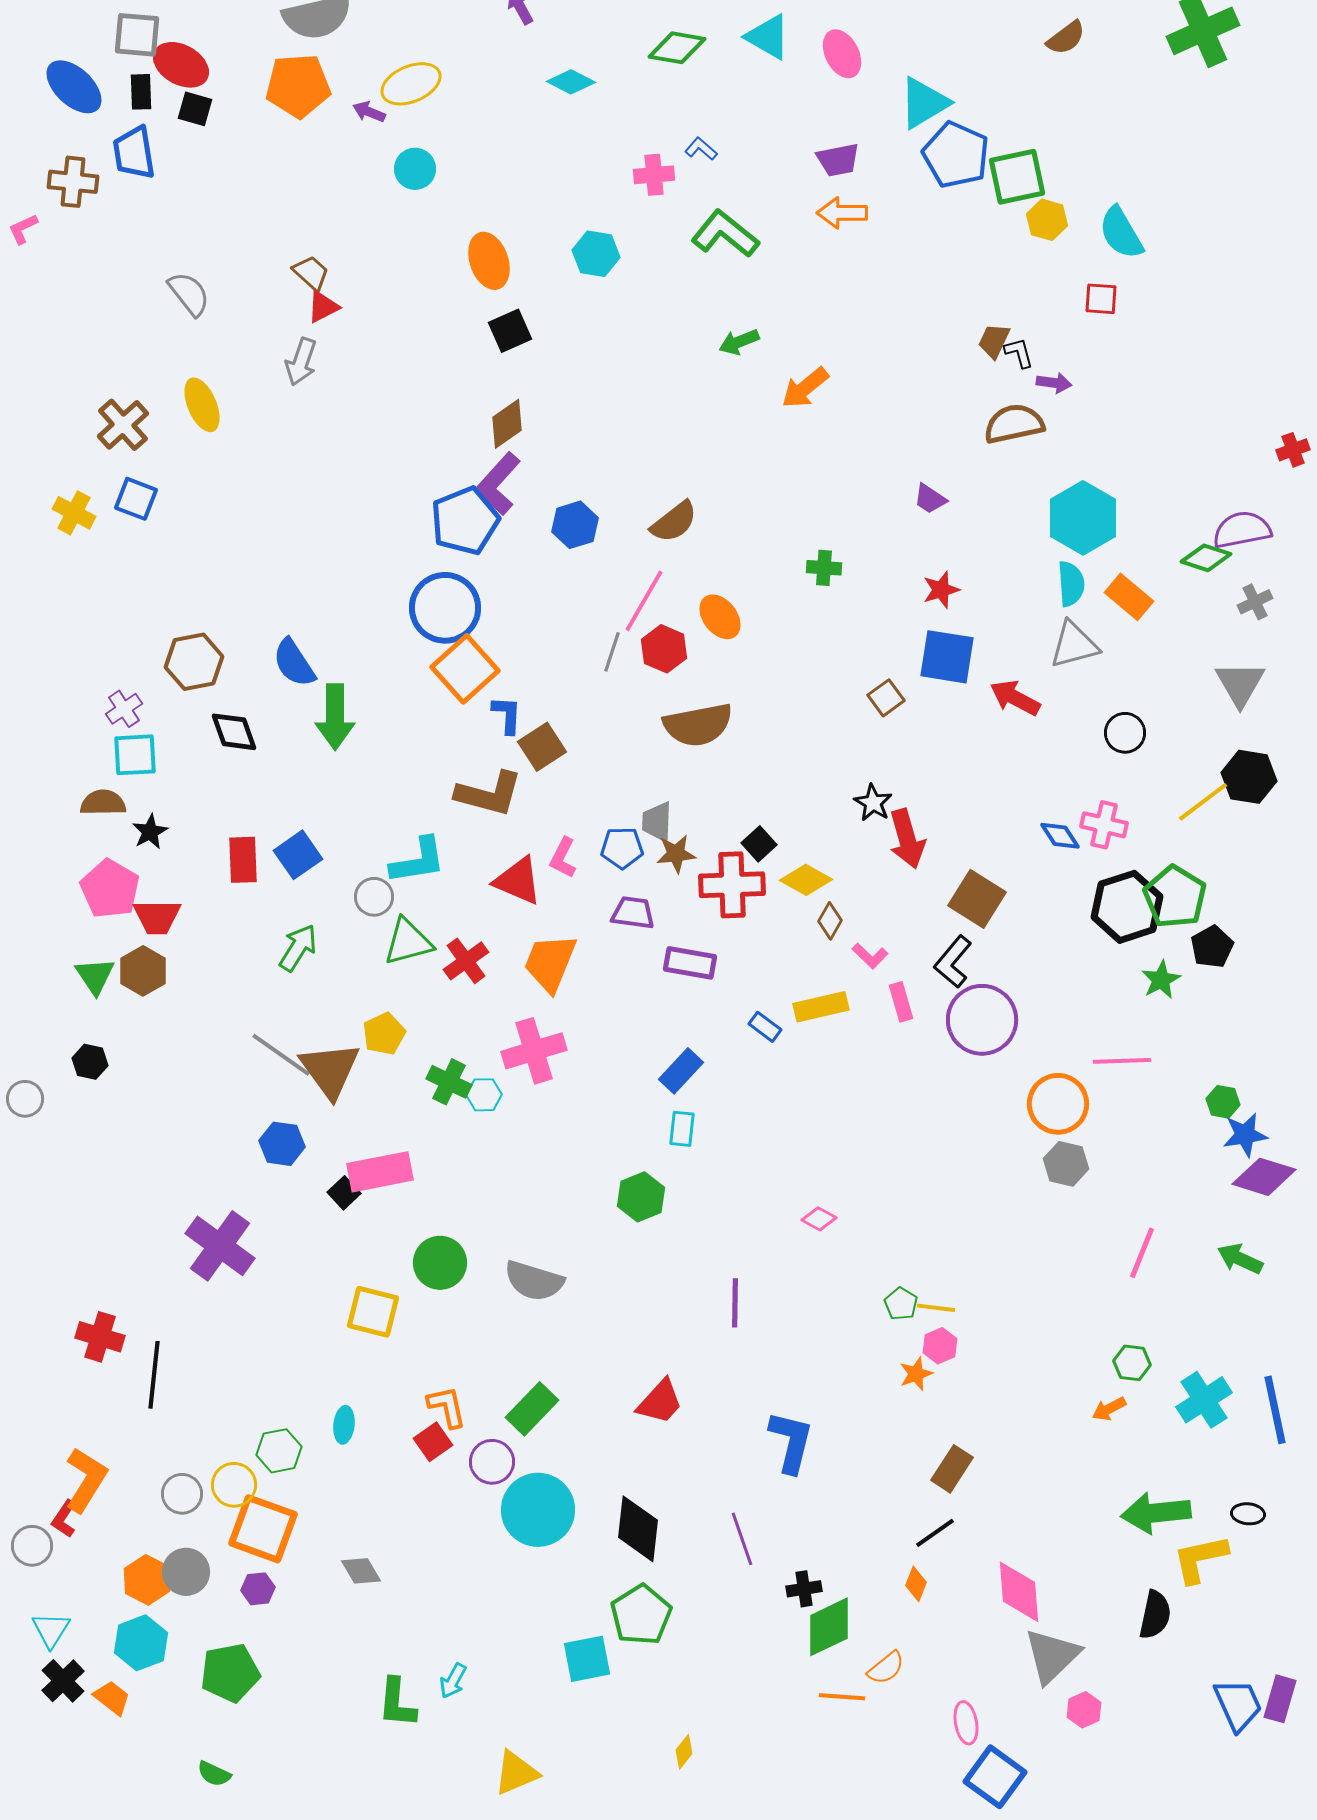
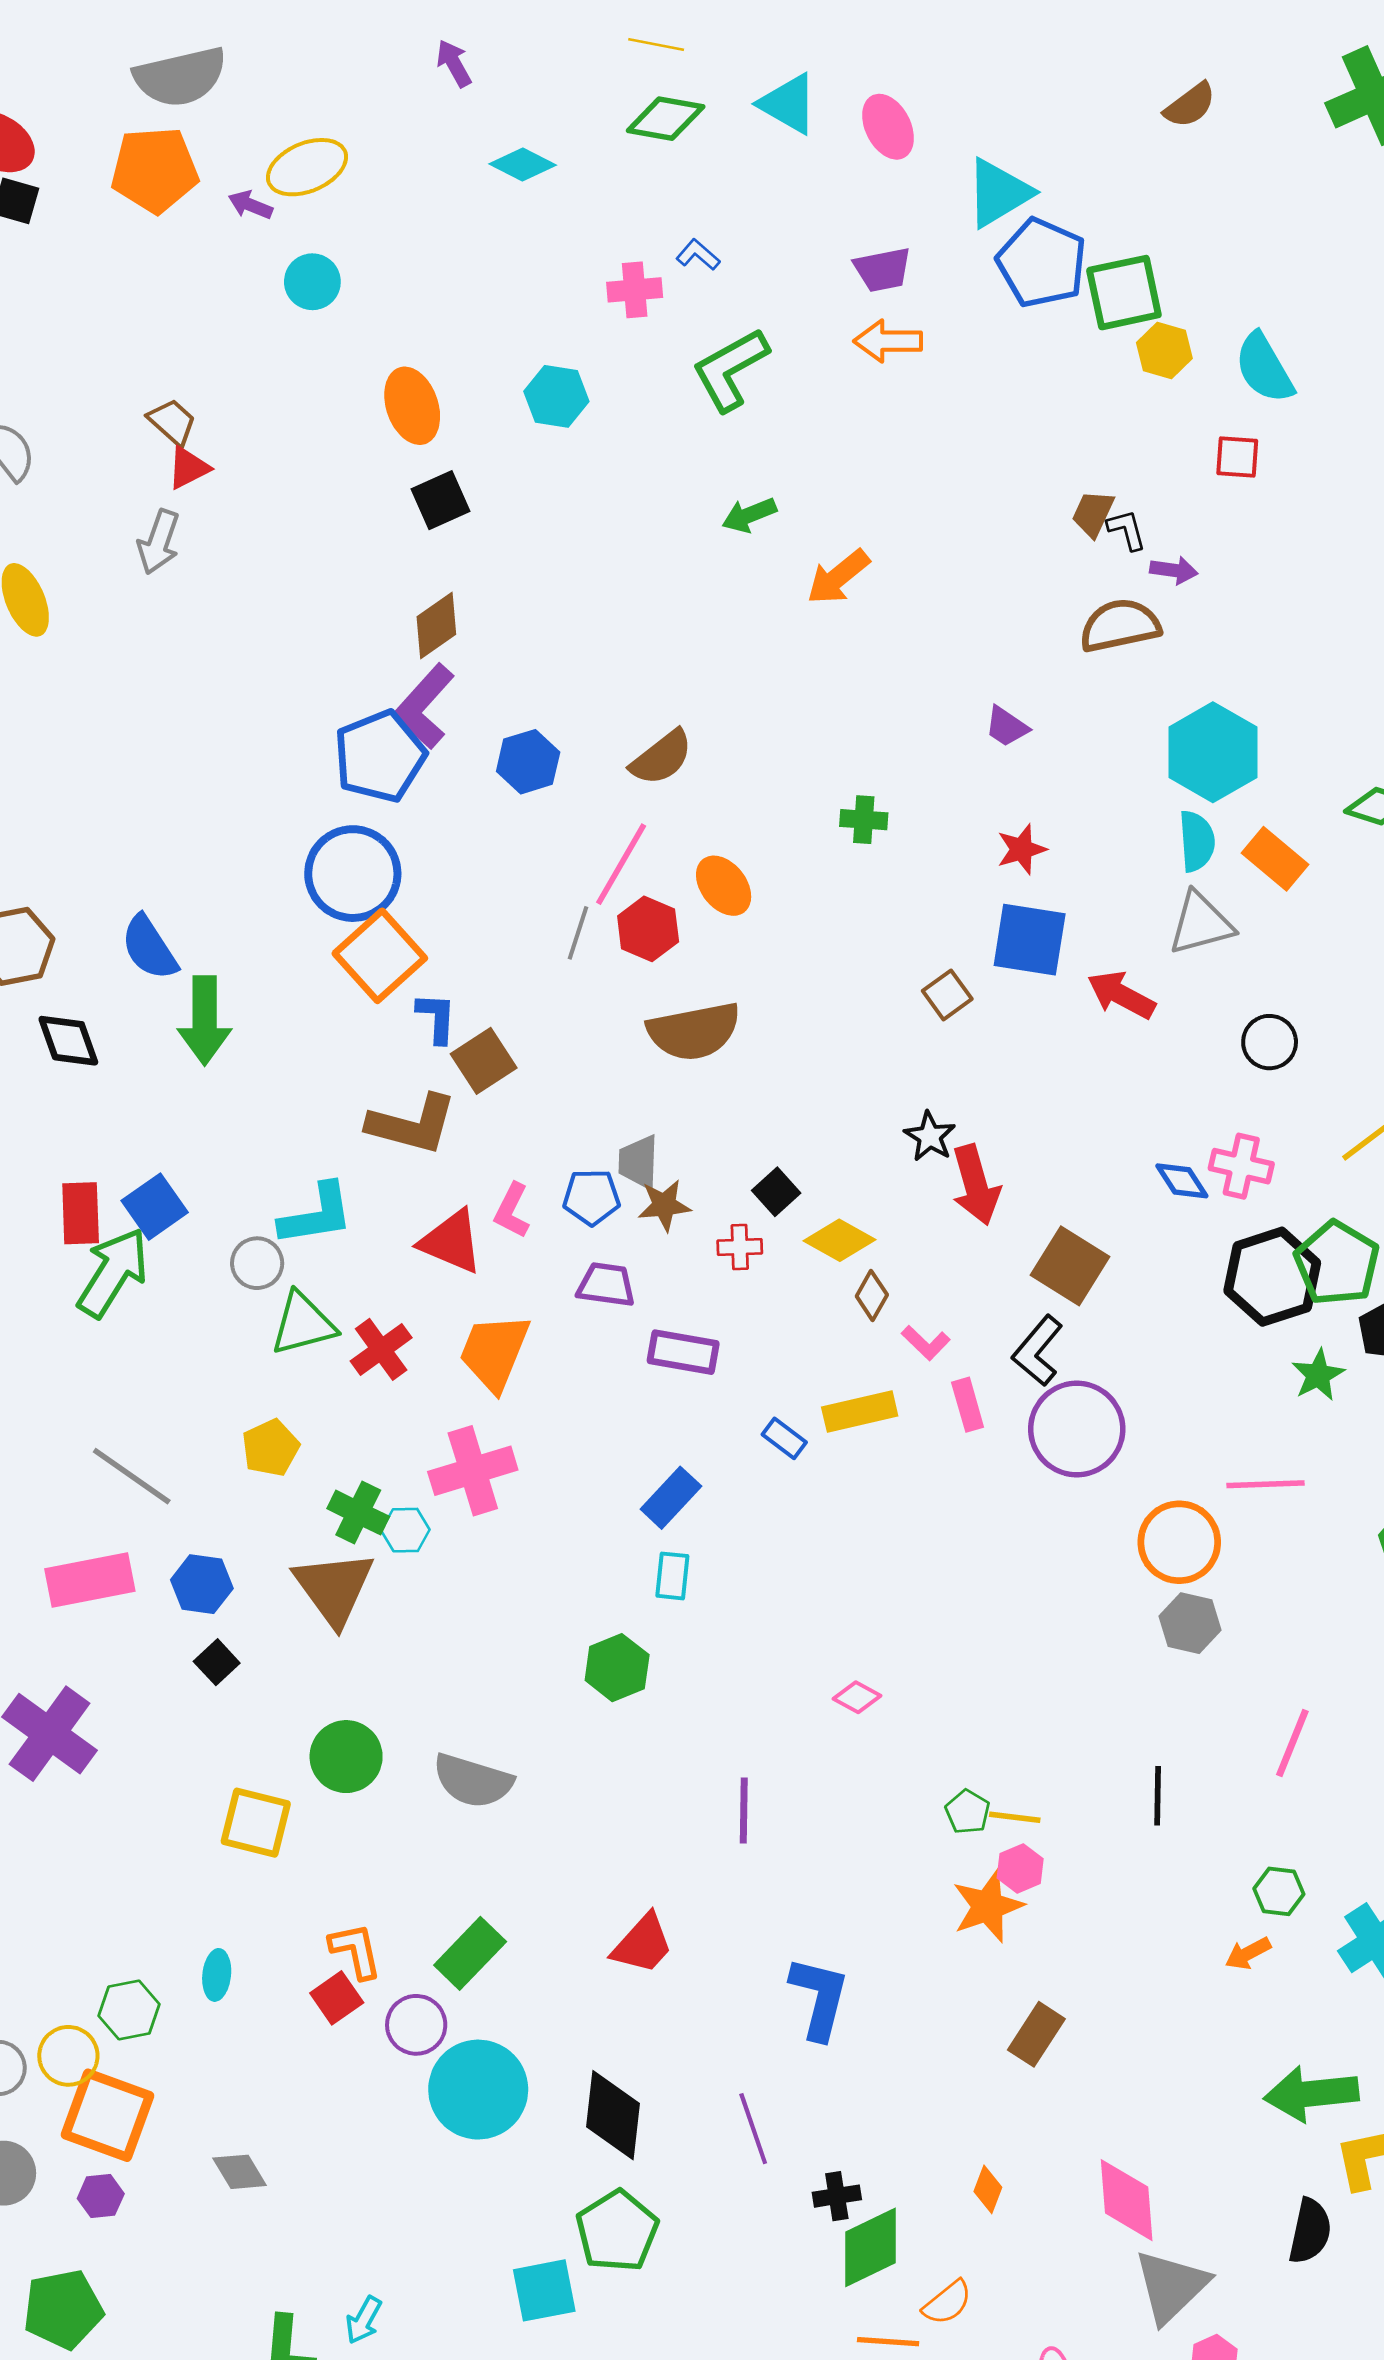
green L-shape: (725, 234) -> (730, 369), turned -68
red cross: (732, 885) -> (740, 1247), size x0.5
green arrow: (298, 948) -> (113, 1273), moved, size x1.4
brown triangle: (330, 1070) -> (334, 1588), moved
blue hexagon: (282, 1144) -> (202, 1584), moved
pink rectangle: (380, 1172) -> (90, 1580), moved
orange star: (916, 1374) -> (988, 1906), size x1.6
black line: (935, 1533) -> (1158, 1796), moved, turned -54

